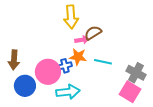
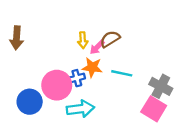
yellow arrow: (71, 17) -> (83, 40), moved, size x0.6
pink arrow: (82, 40) -> (97, 47), turned 144
brown arrow: (14, 60) -> (17, 38), moved

